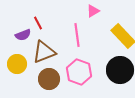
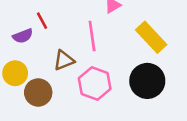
brown triangle: (44, 52) -> (64, 60), moved, size x0.7
brown circle: (49, 79) -> (38, 92), moved

